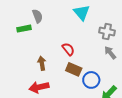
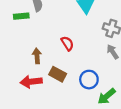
brown rectangle: (74, 69) -> (58, 74), moved

